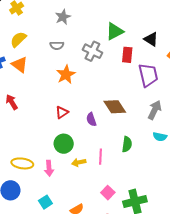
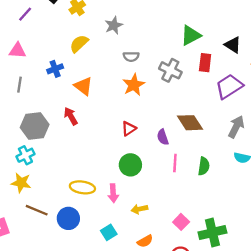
gray star: (63, 17) -> (114, 25), moved
gray semicircle: (57, 45) -> (131, 57), moved
gray cross: (92, 51) -> (170, 70), moved
orange triangle: (20, 65) -> (83, 86), moved
purple trapezoid: (148, 75) -> (229, 86), turned -110
pink line: (100, 157) -> (175, 163), moved
yellow arrow: (79, 162) -> (139, 209), moved

